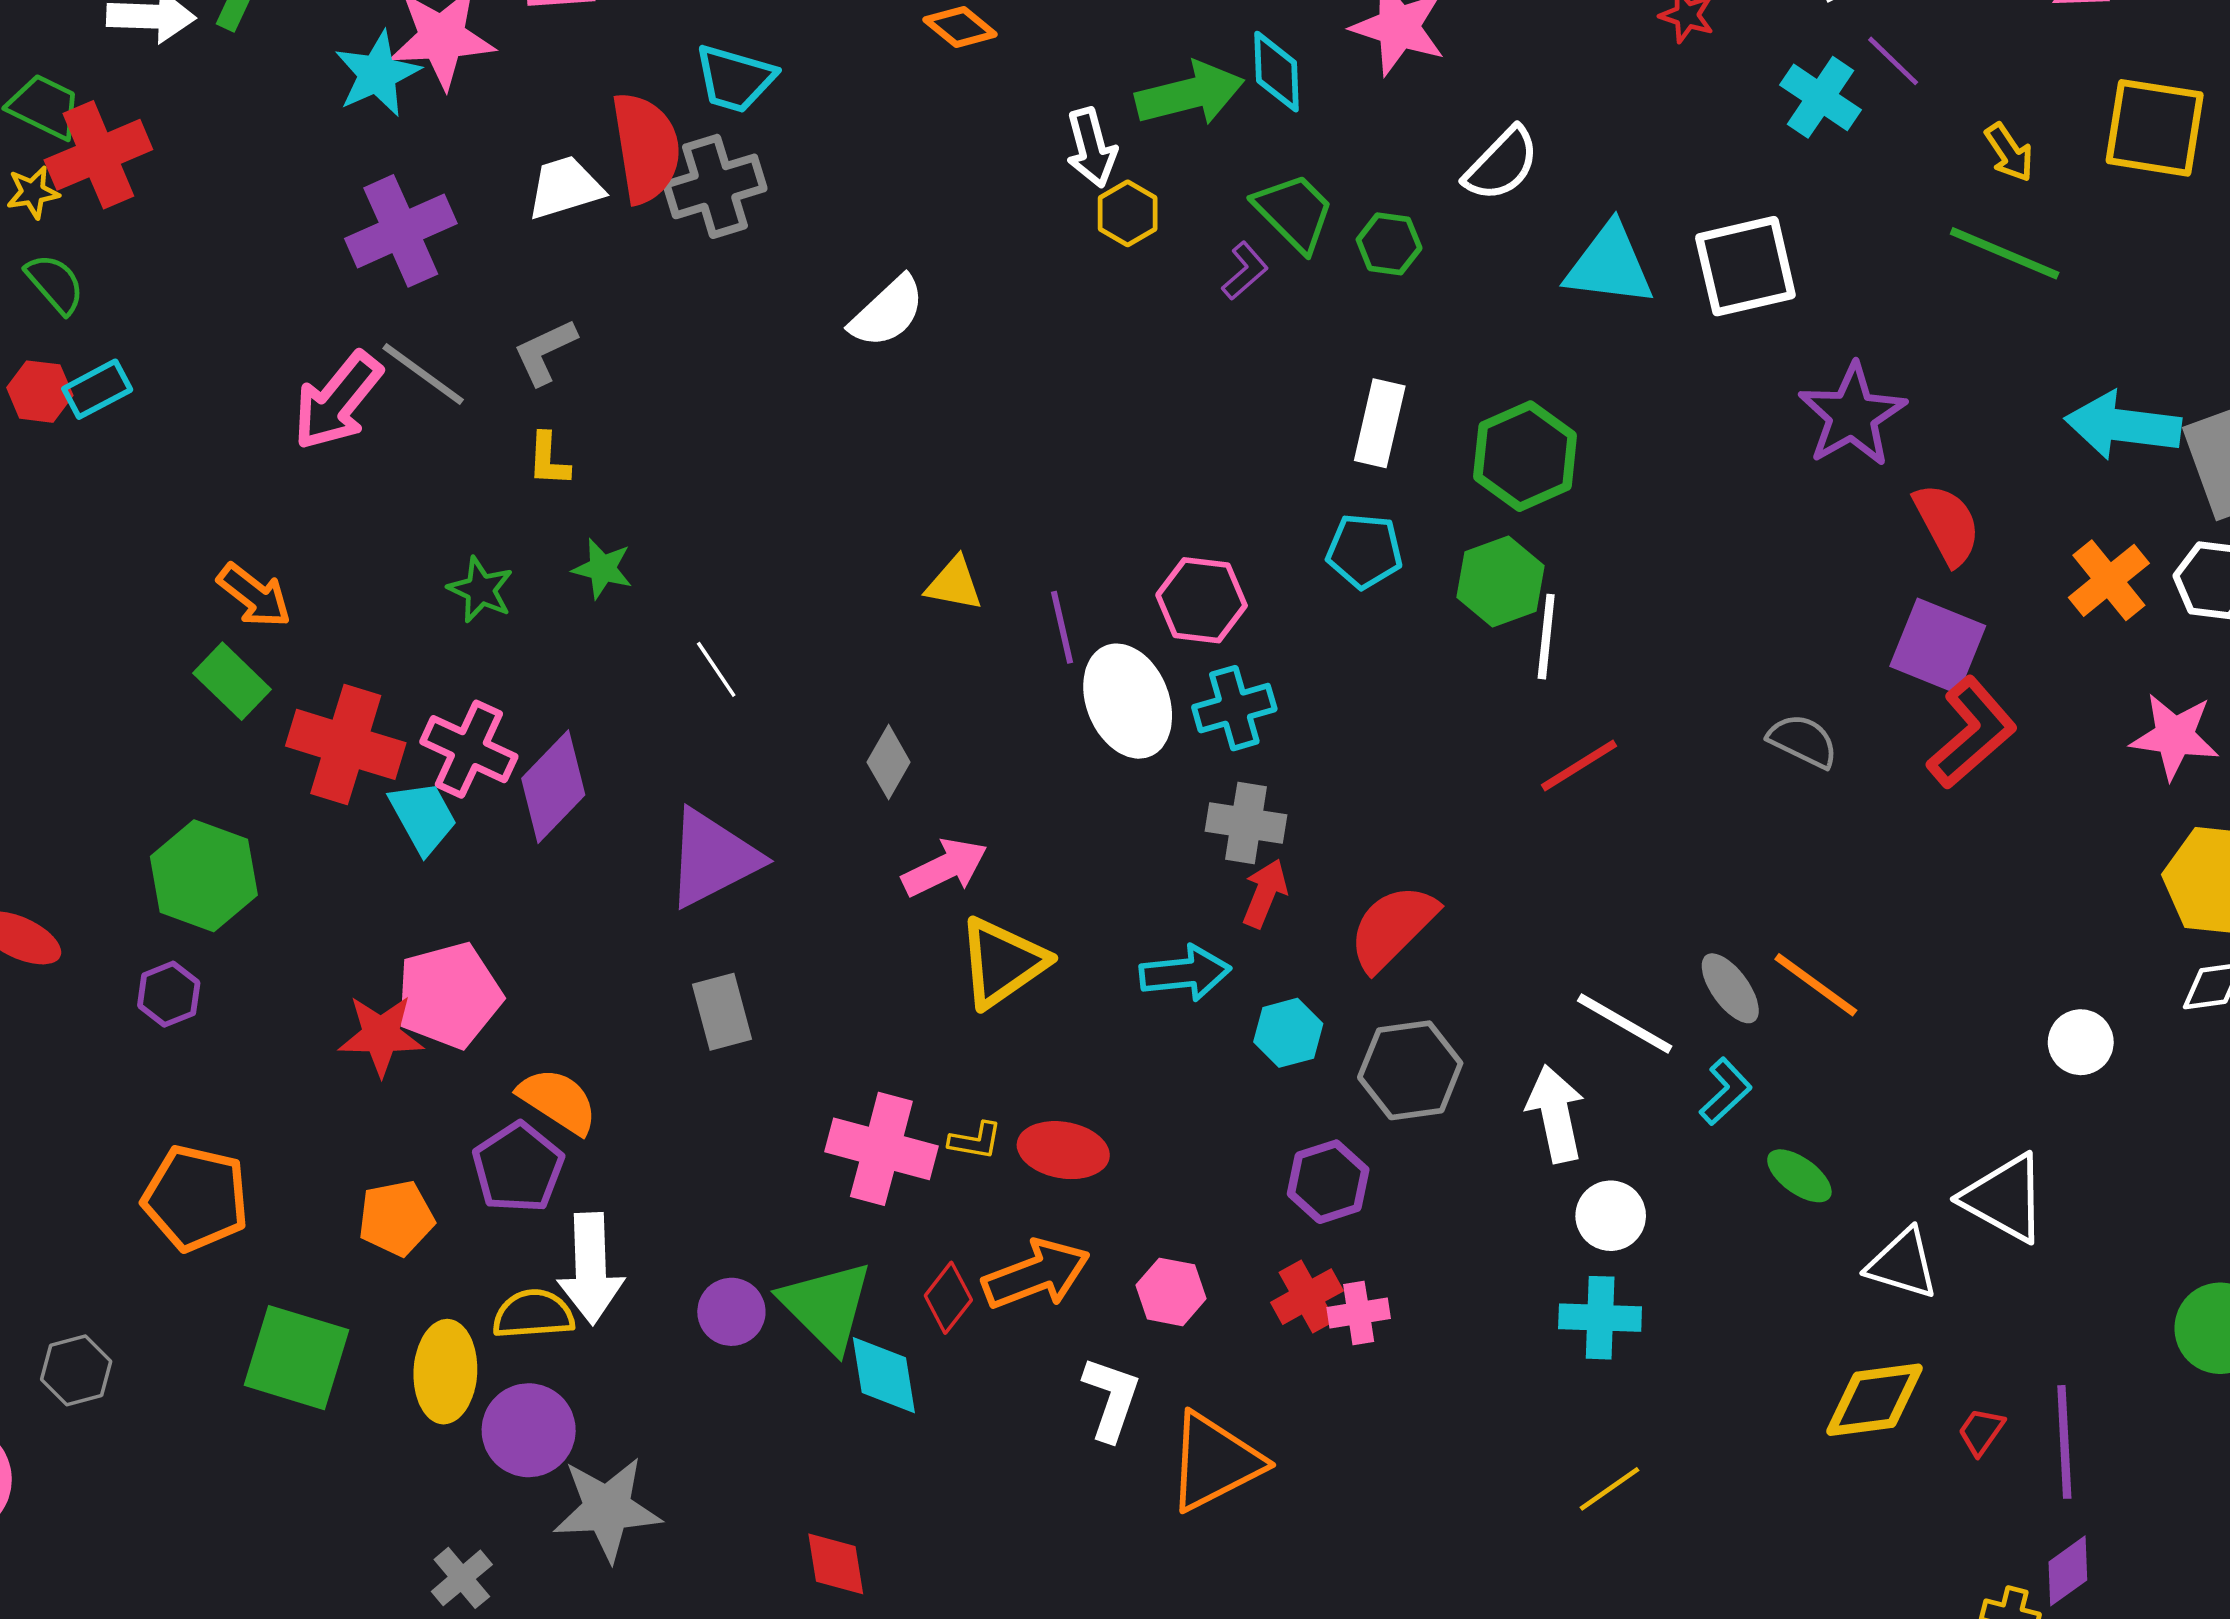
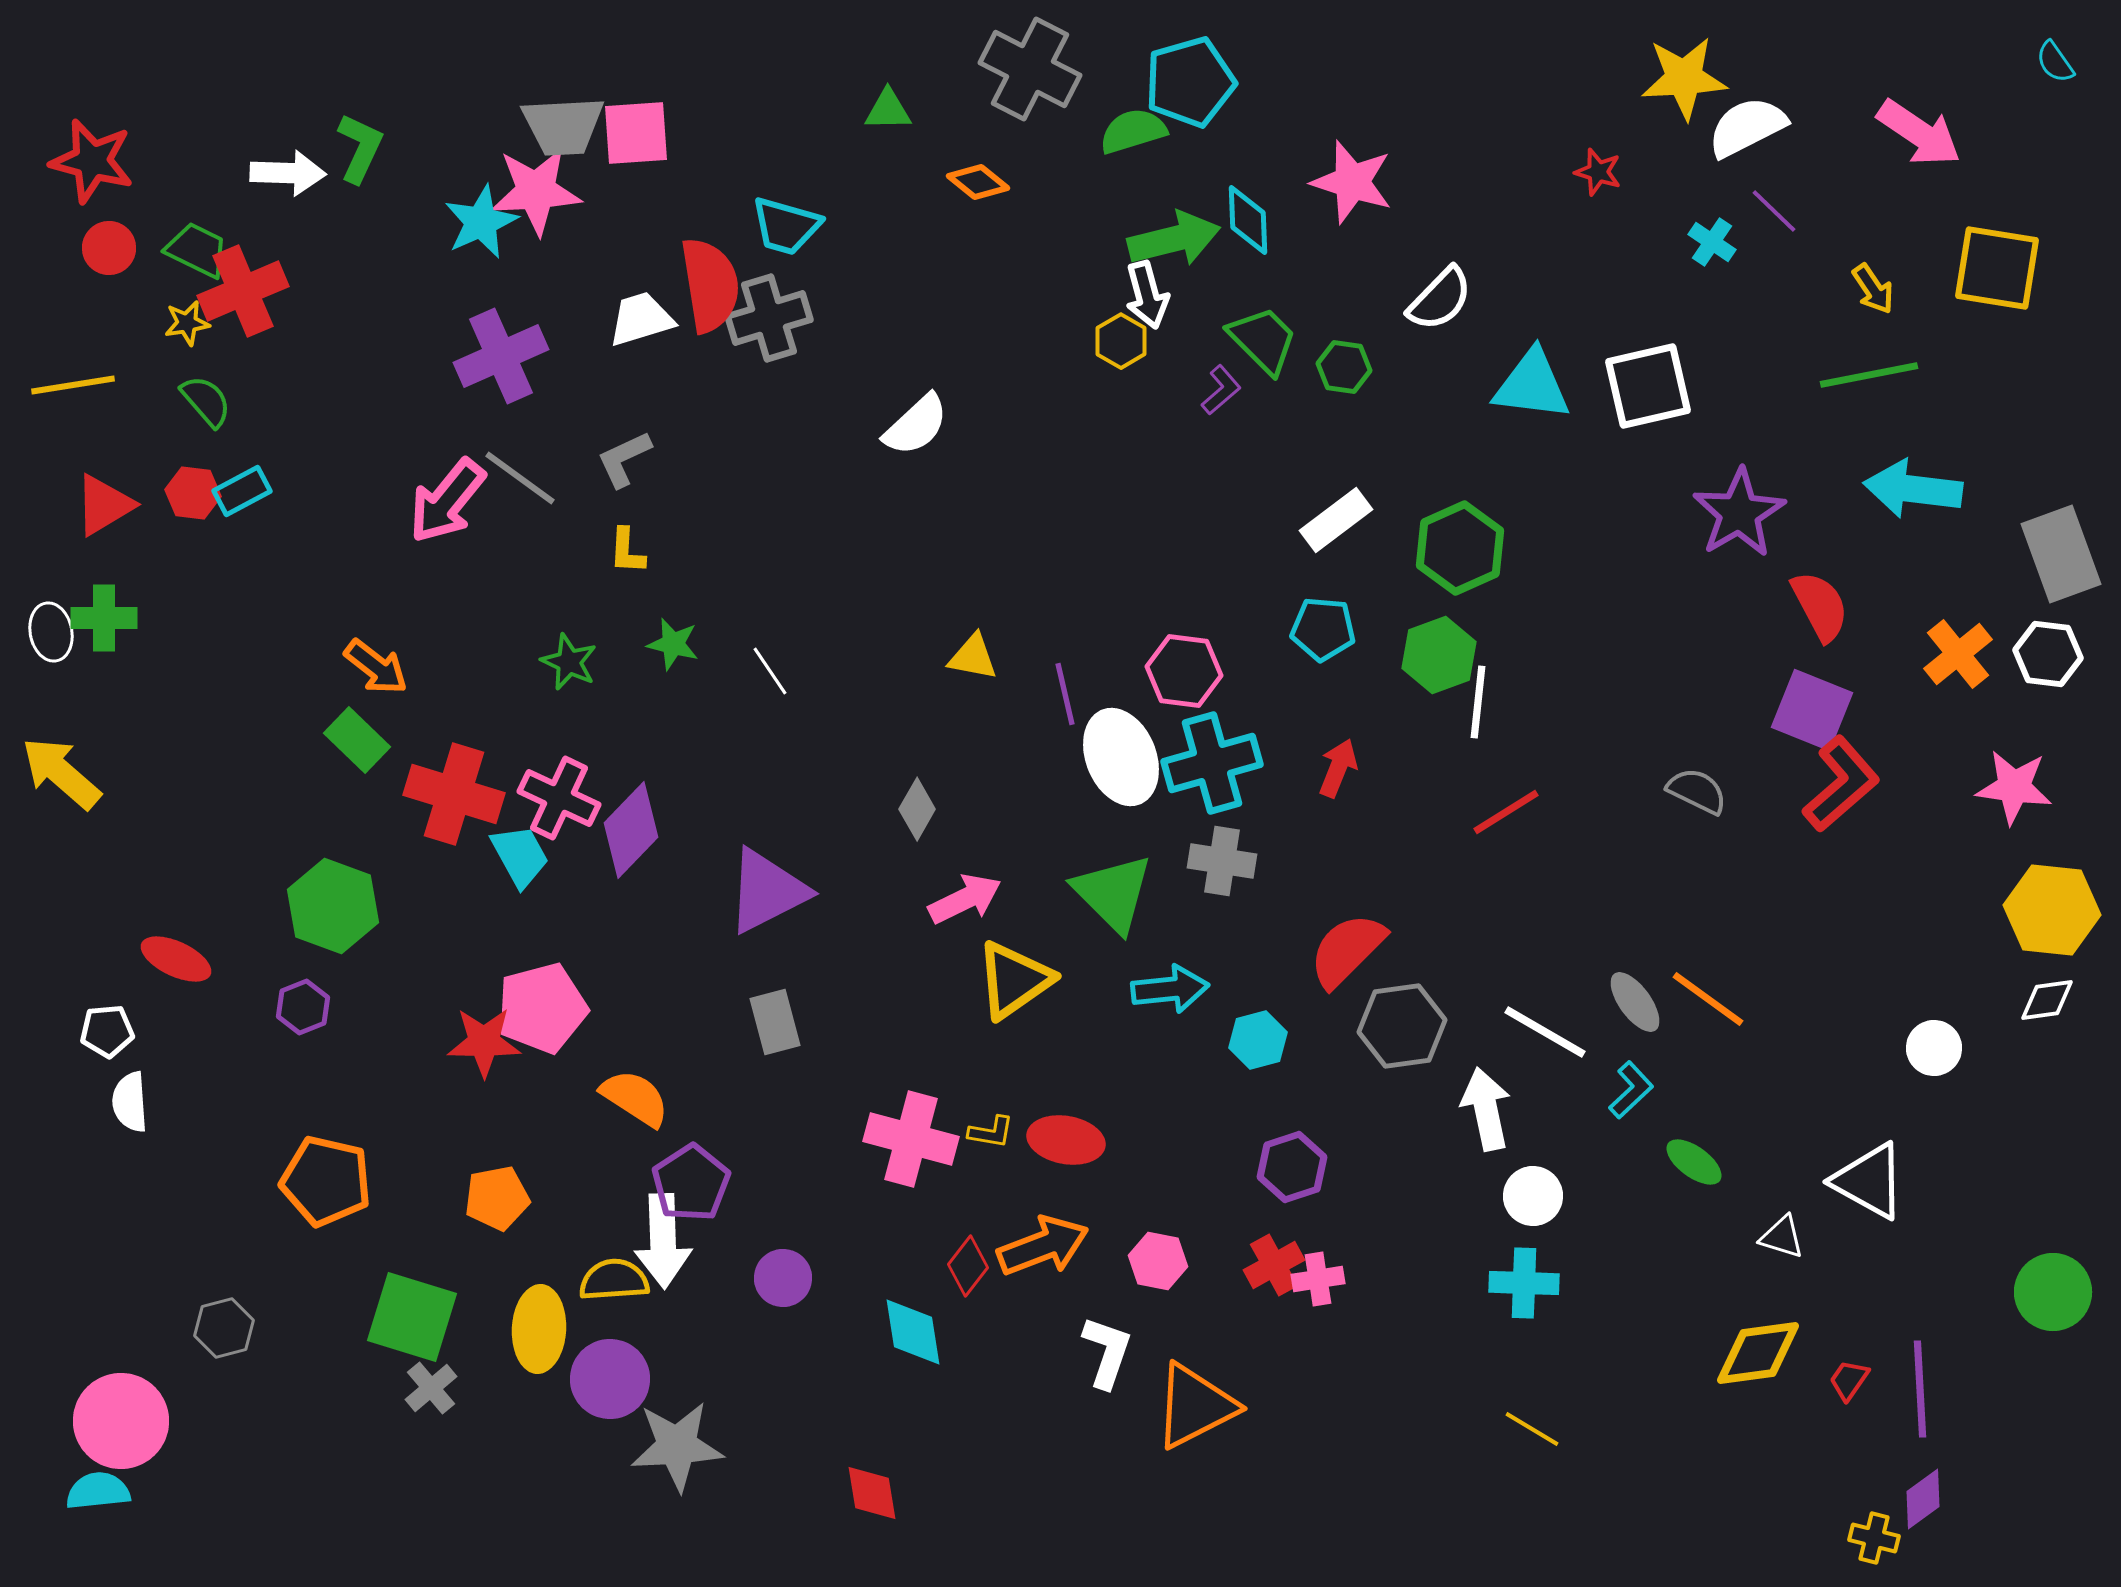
cyan cross: (1820, 97) -> (1712, 242), size x0.7
white arrow: (1091, 148) -> (1147, 295), moved
green line: (2005, 253) -> (1869, 375), turned -34
white rectangle: (1380, 423) -> (1336, 520), turned 40
cyan arrow: (2123, 426) -> (1913, 489), moved
white line: (716, 669) -> (770, 671), moved
cyan cross: (1234, 708) -> (1212, 763), size x1.4
red arrow: (1265, 893) -> (1338, 768), moved
gray hexagon: (1410, 1070) -> (1402, 1026), moved
purple pentagon: (518, 1168) -> (691, 1183), moved
white triangle: (1903, 1264) -> (1782, 1237), size x0.7
green triangle: (826, 1306) -> (1113, 893), moved
yellow line: (1609, 1489) -> (1532, 1429), turned 66
gray cross: (462, 1578) -> (431, 1388), moved

